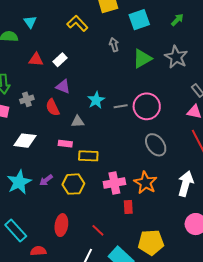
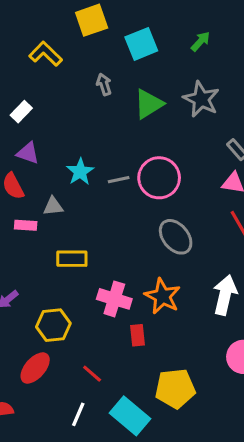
pink rectangle: (65, 144) -> (26, 225), moved
pink cross: (114, 183) -> (114, 299), turned 30
yellow hexagon: (73, 184) -> (53, 325), moved
red ellipse: (61, 225) -> (35, 368), turned 35

